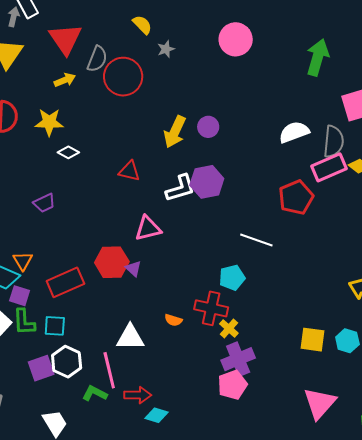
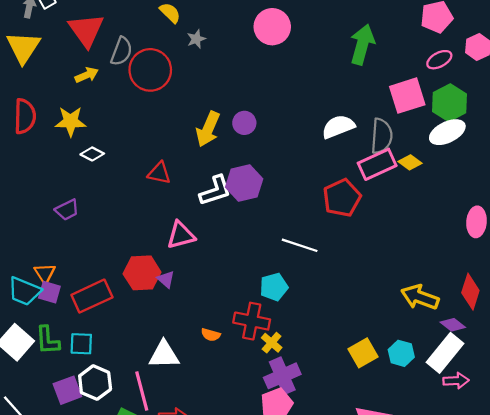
purple square: (20, 296) -> (49, 292), moved
yellow square: (312, 340) -> (363, 353), turned -36

